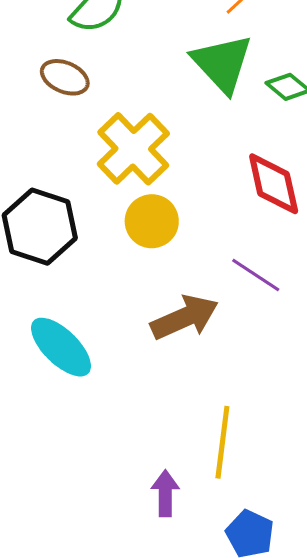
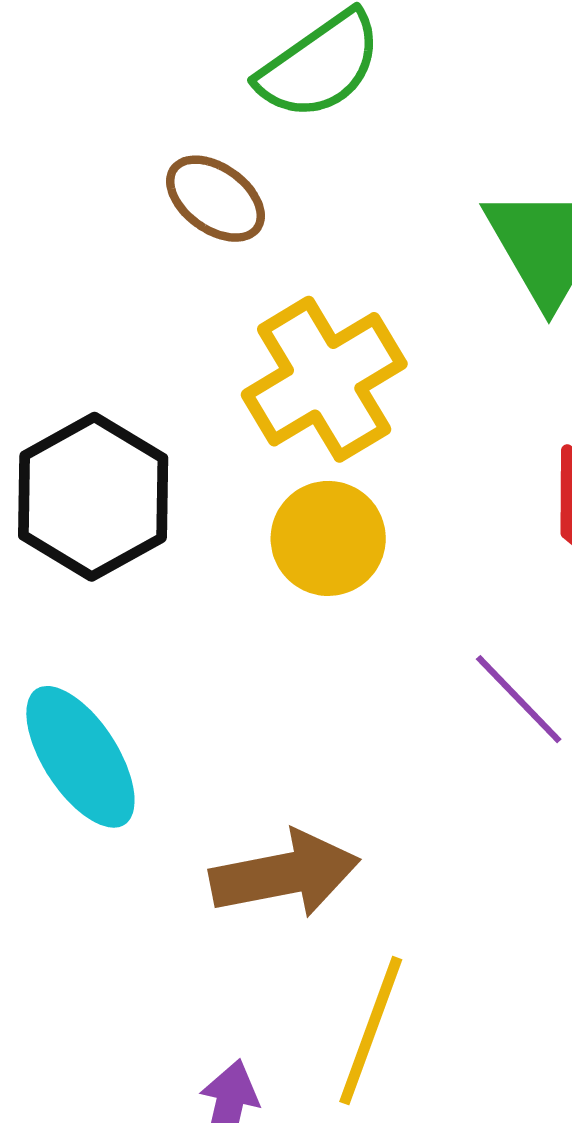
brown arrow: (185, 317) -> (285, 874), moved

